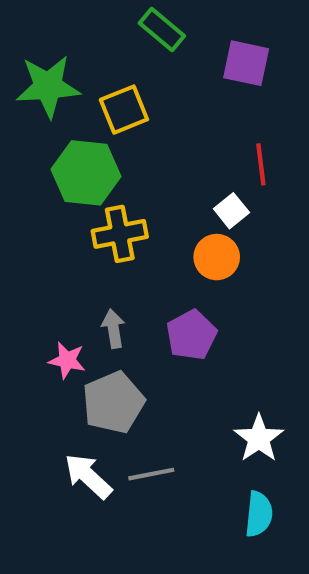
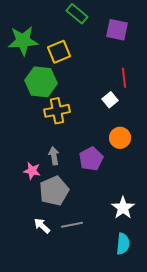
orange circle: (217, 257) -> (120, 138), moved
white arrow: (88, 476) -> (42, 226), size x0.7

